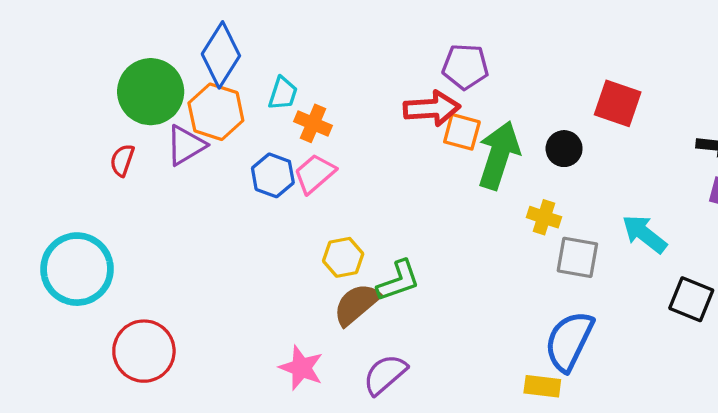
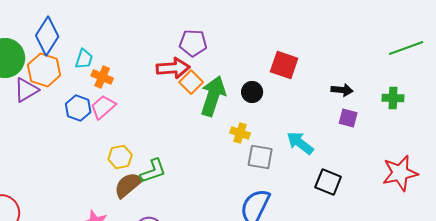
orange square: (462, 132) -> (191, 82), turned 30

